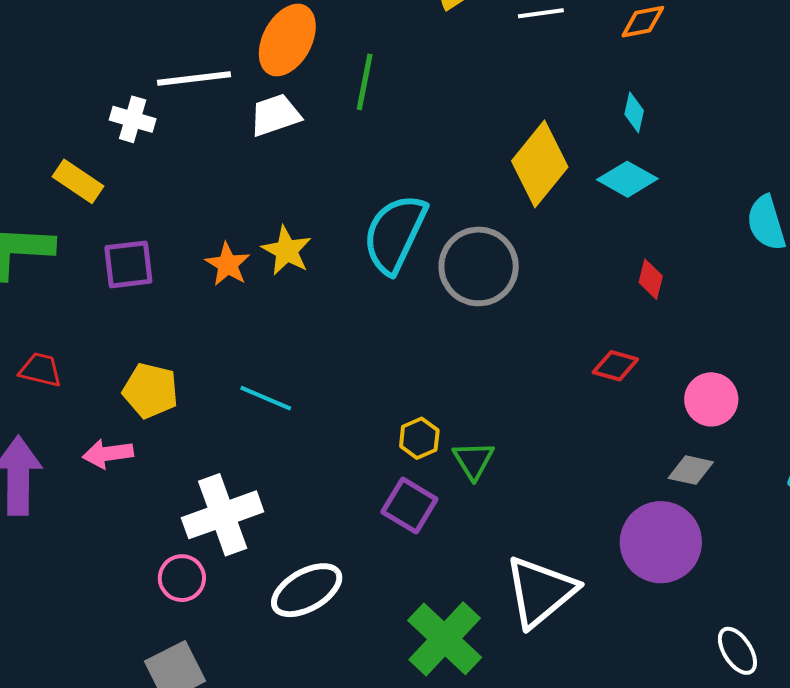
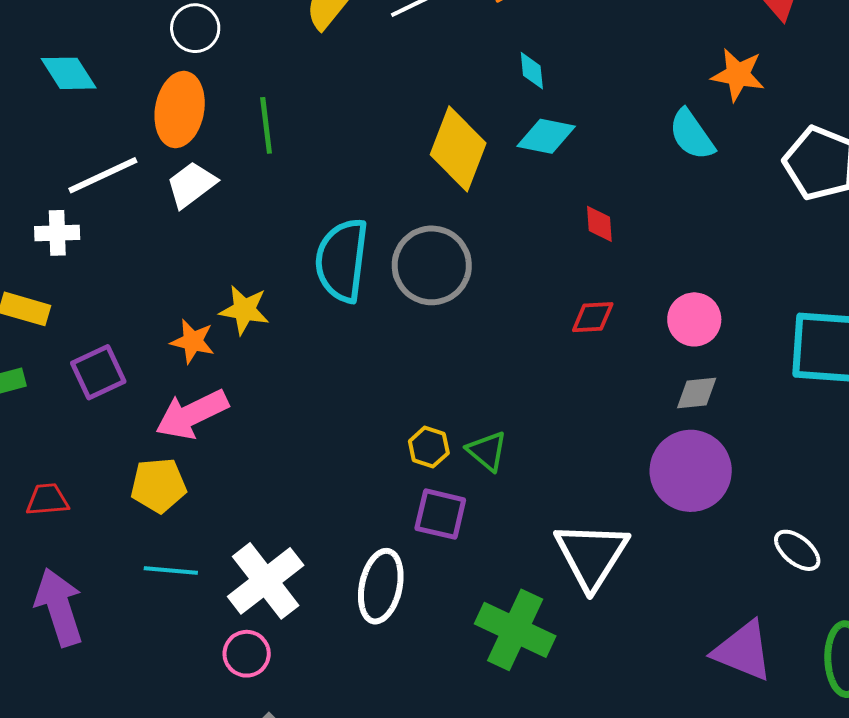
cyan line: (266, 398) -> (171, 570), moved
pink arrow: (108, 454) -> (192, 414), moved, size x1.5
white ellipse: (307, 590) -> (381, 586), moved, turned -30

